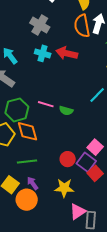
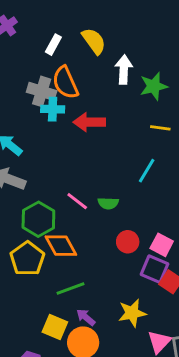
orange semicircle: (82, 26) -> (65, 83), moved
cyan cross: (43, 53) -> (53, 109), moved
pink line: (46, 104) -> (77, 201), turned 35
red circle: (68, 159) -> (128, 242), moved

